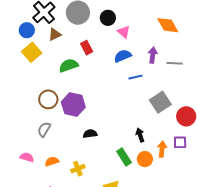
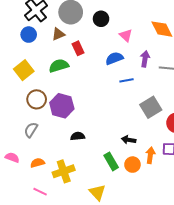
blue circle: (27, 30) -> (29, 35), moved
pink triangle: (124, 32) -> (126, 35), moved
brown triangle: (55, 34) -> (58, 34), moved
yellow square: (32, 52) -> (24, 70), moved
black arrow: (140, 135) -> (129, 140), turned -64
yellow cross: (78, 169) -> (64, 171), size x1.5

